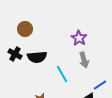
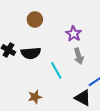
brown circle: (25, 29) -> (35, 19), moved

